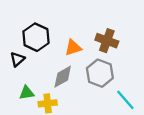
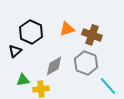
orange triangle: (73, 48) -> (67, 29), moved

